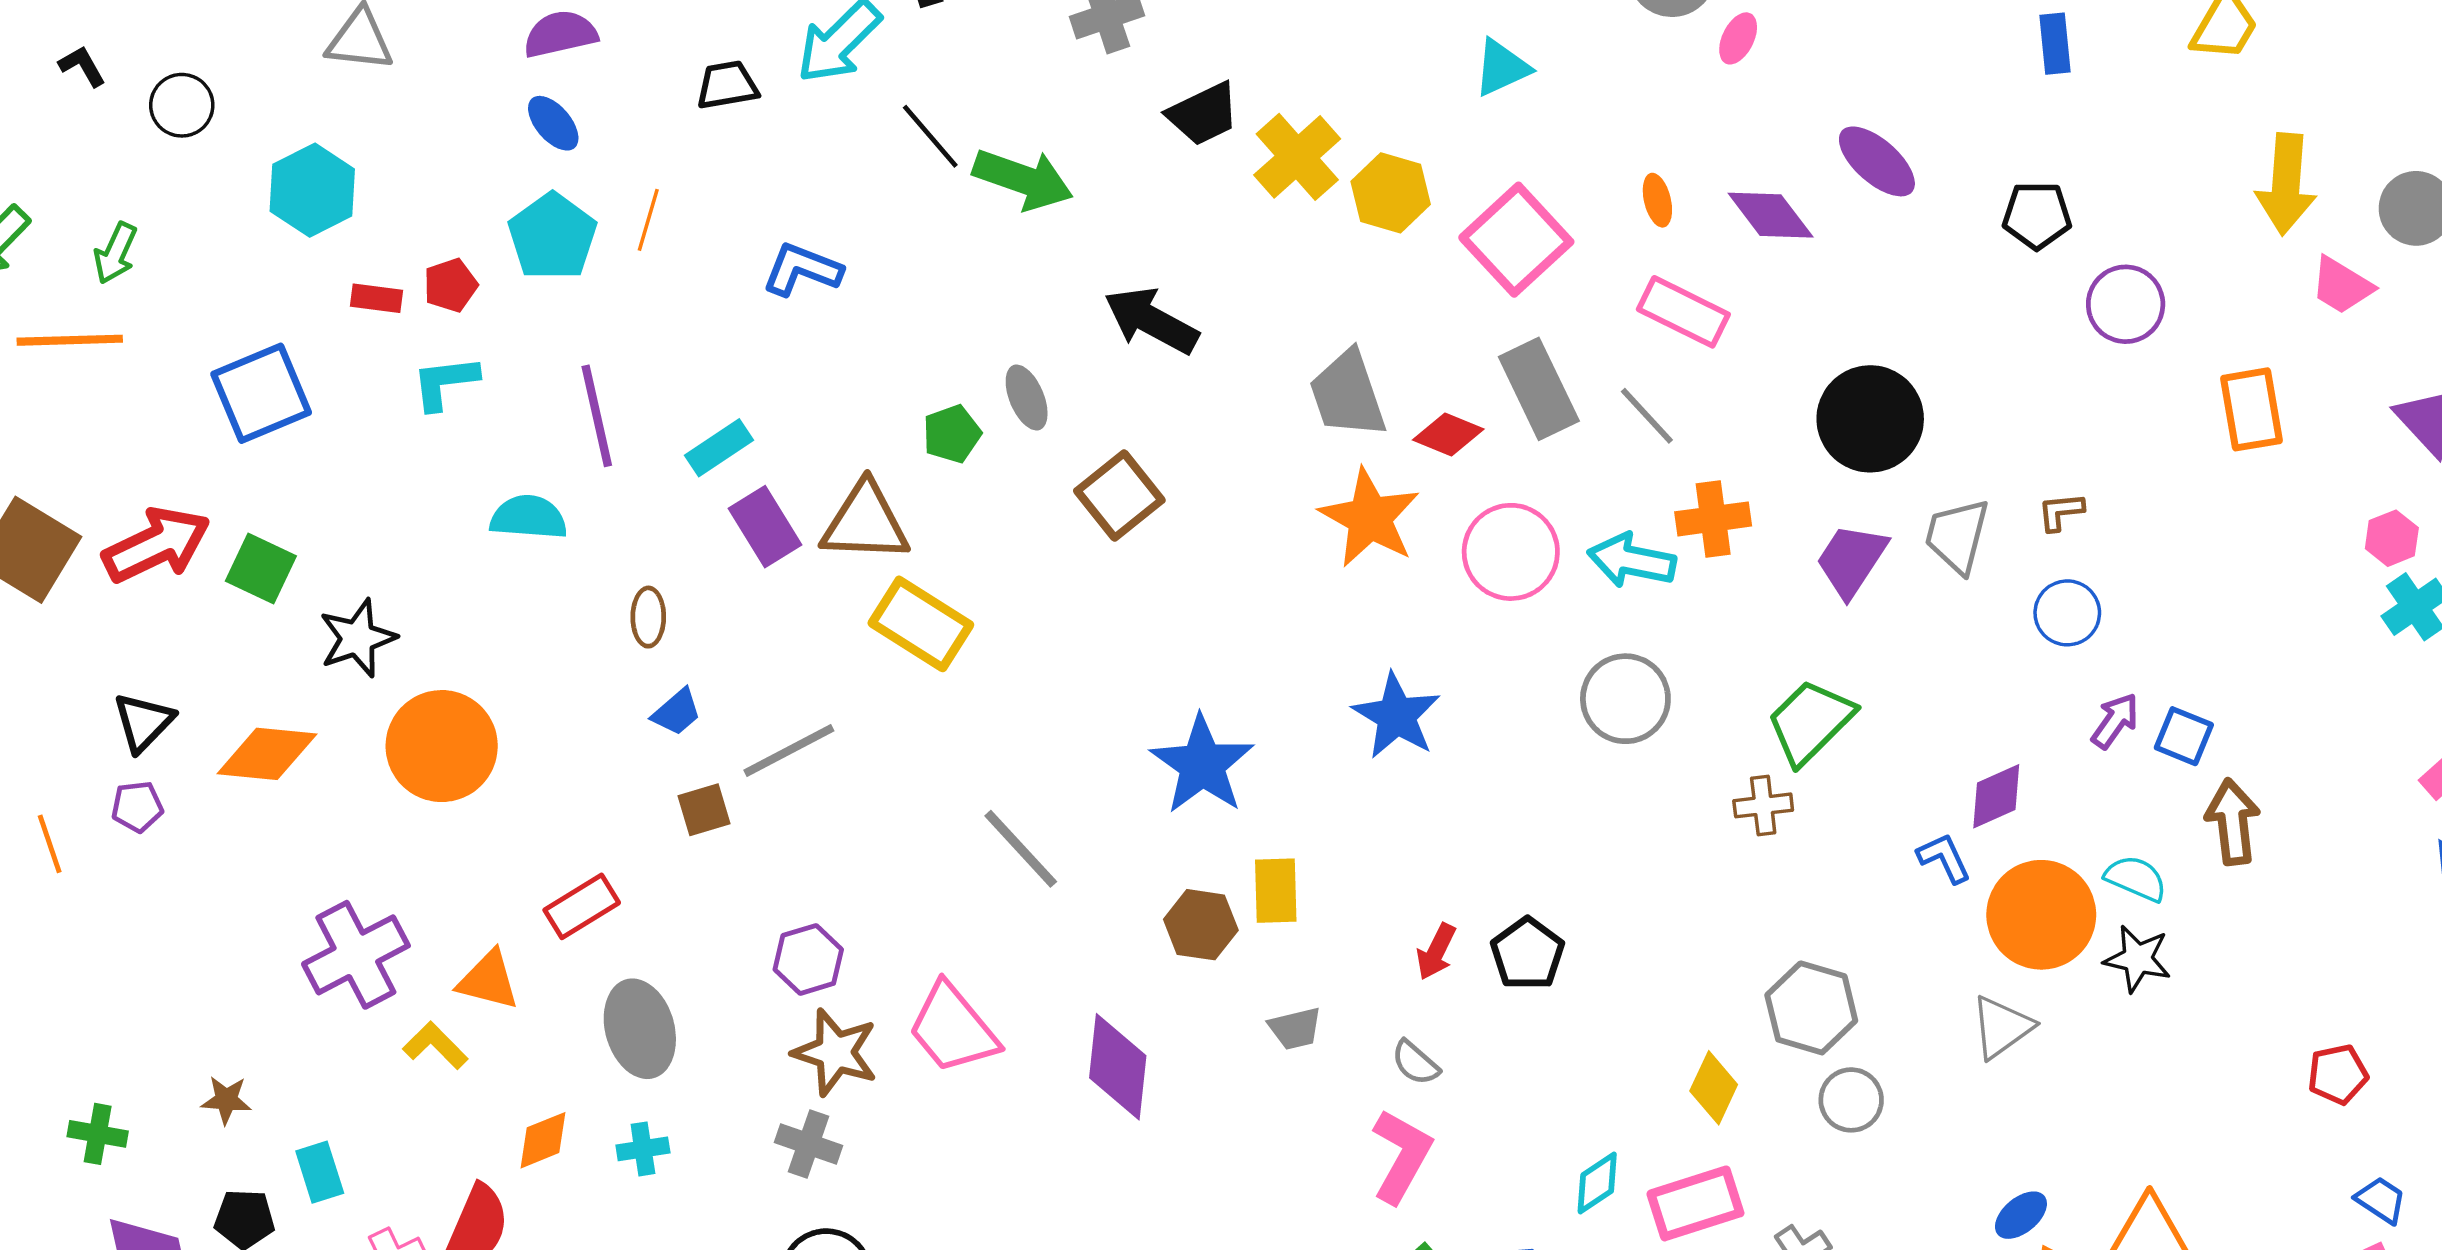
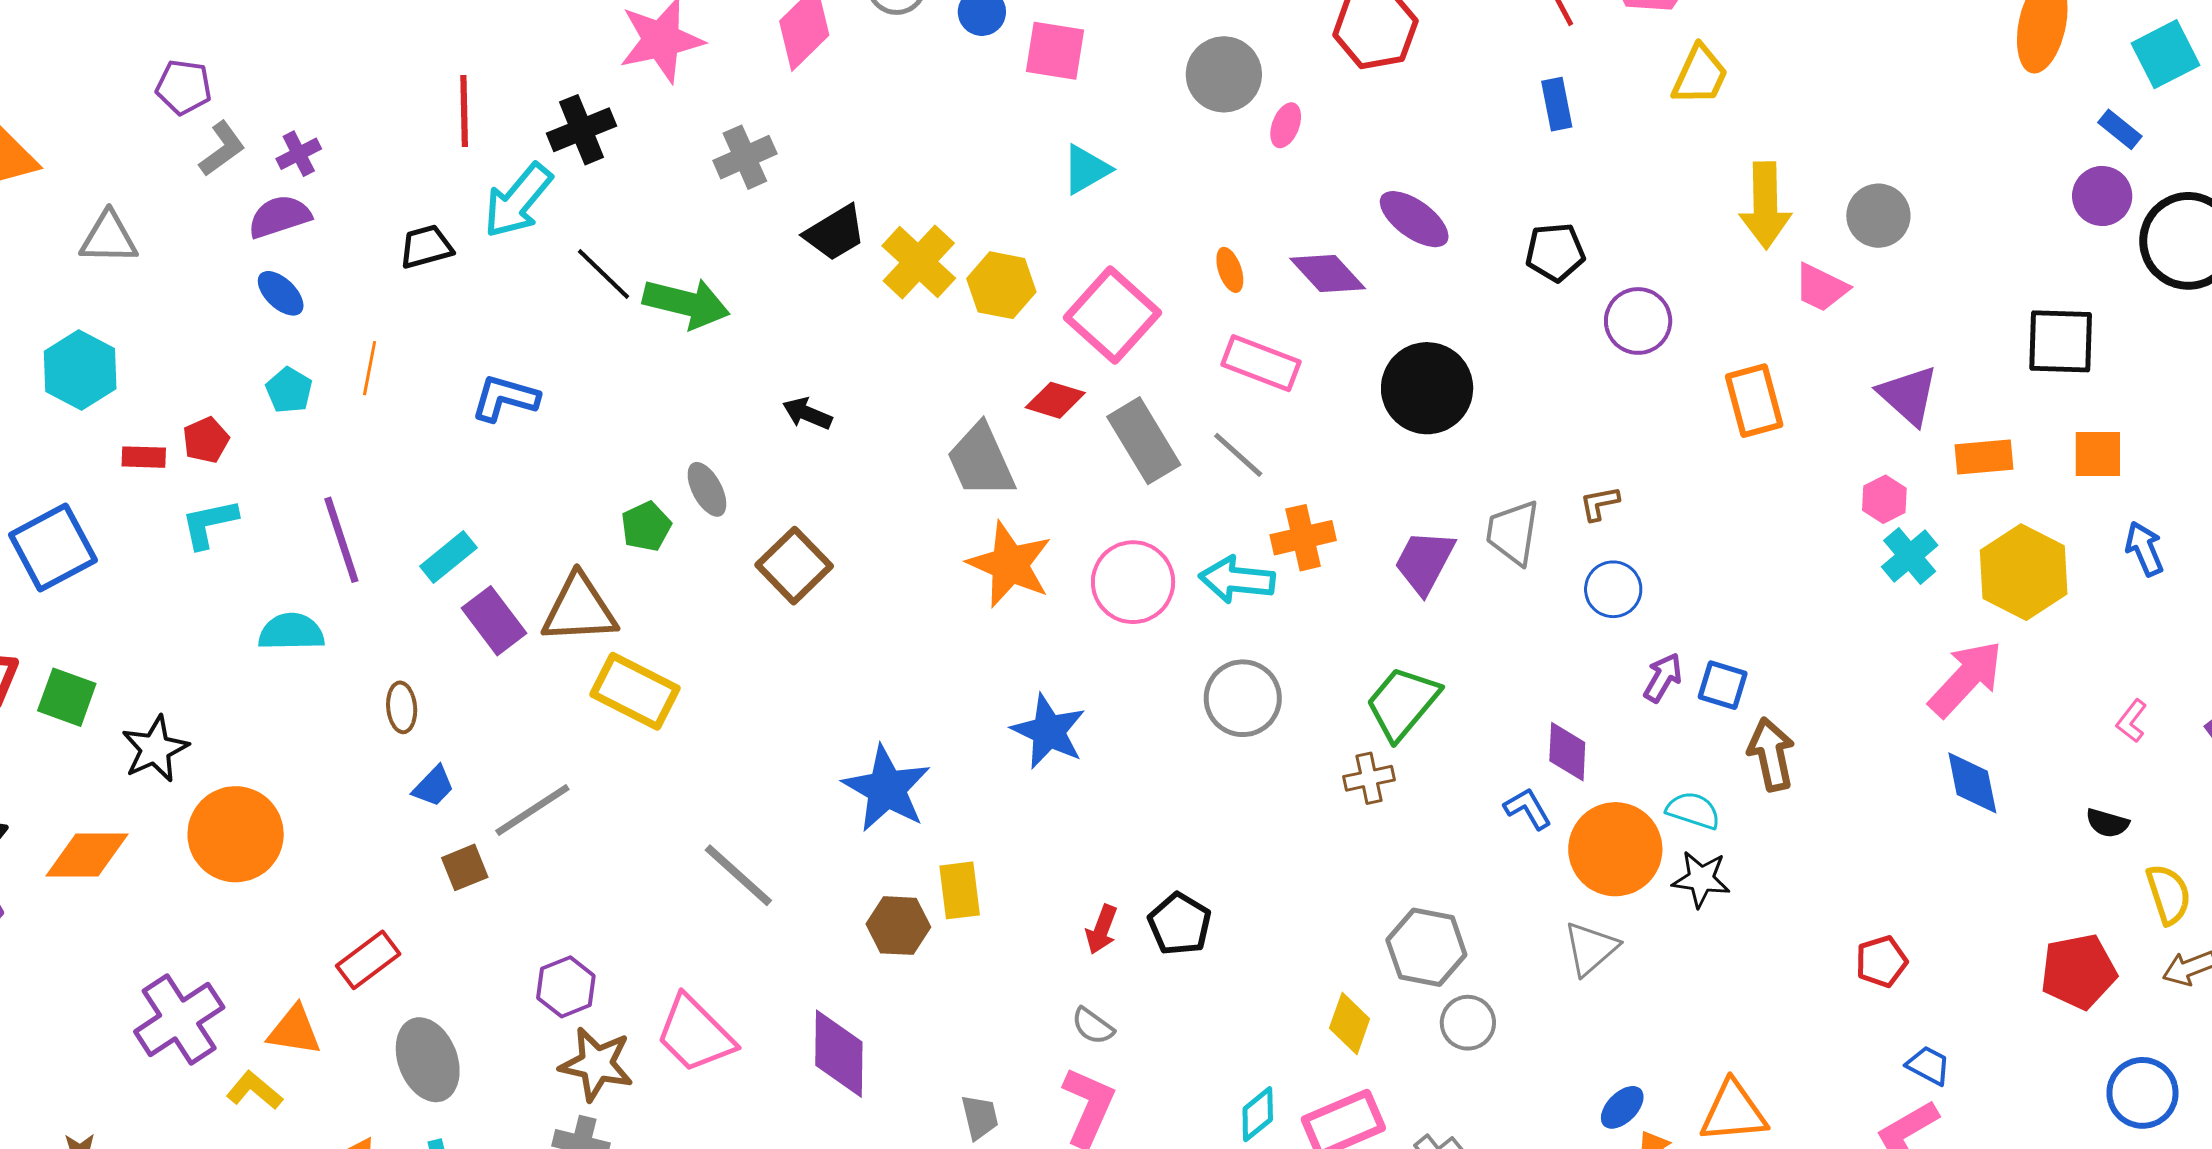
cyan pentagon: (552, 237) -> (289, 390), size x0.6
black arrow: (1151, 321) -> (807, 414), size x0.6
black circle: (1870, 419) -> (1427, 388), moved
red diamond: (1448, 434) -> (1055, 400), moved
purple diamond: (1996, 796) -> (1567, 752), turned -58
gray trapezoid: (1295, 1028) -> (980, 1117), moved, turned -84

